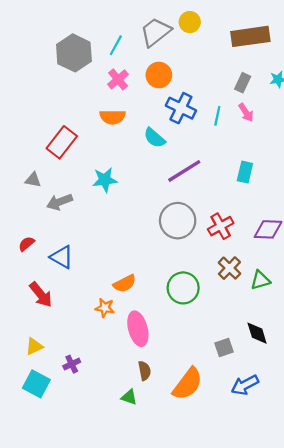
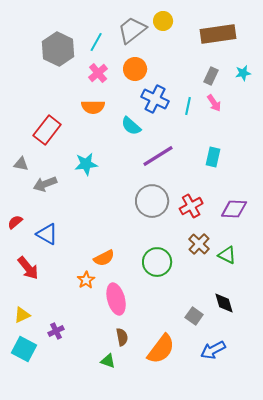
green triangle: (260, 280) -> (227, 255), turned 42
orange star: (105, 308) -> (86, 280), turned 30
gray square: (224, 347) -> (194, 316), turned -36

